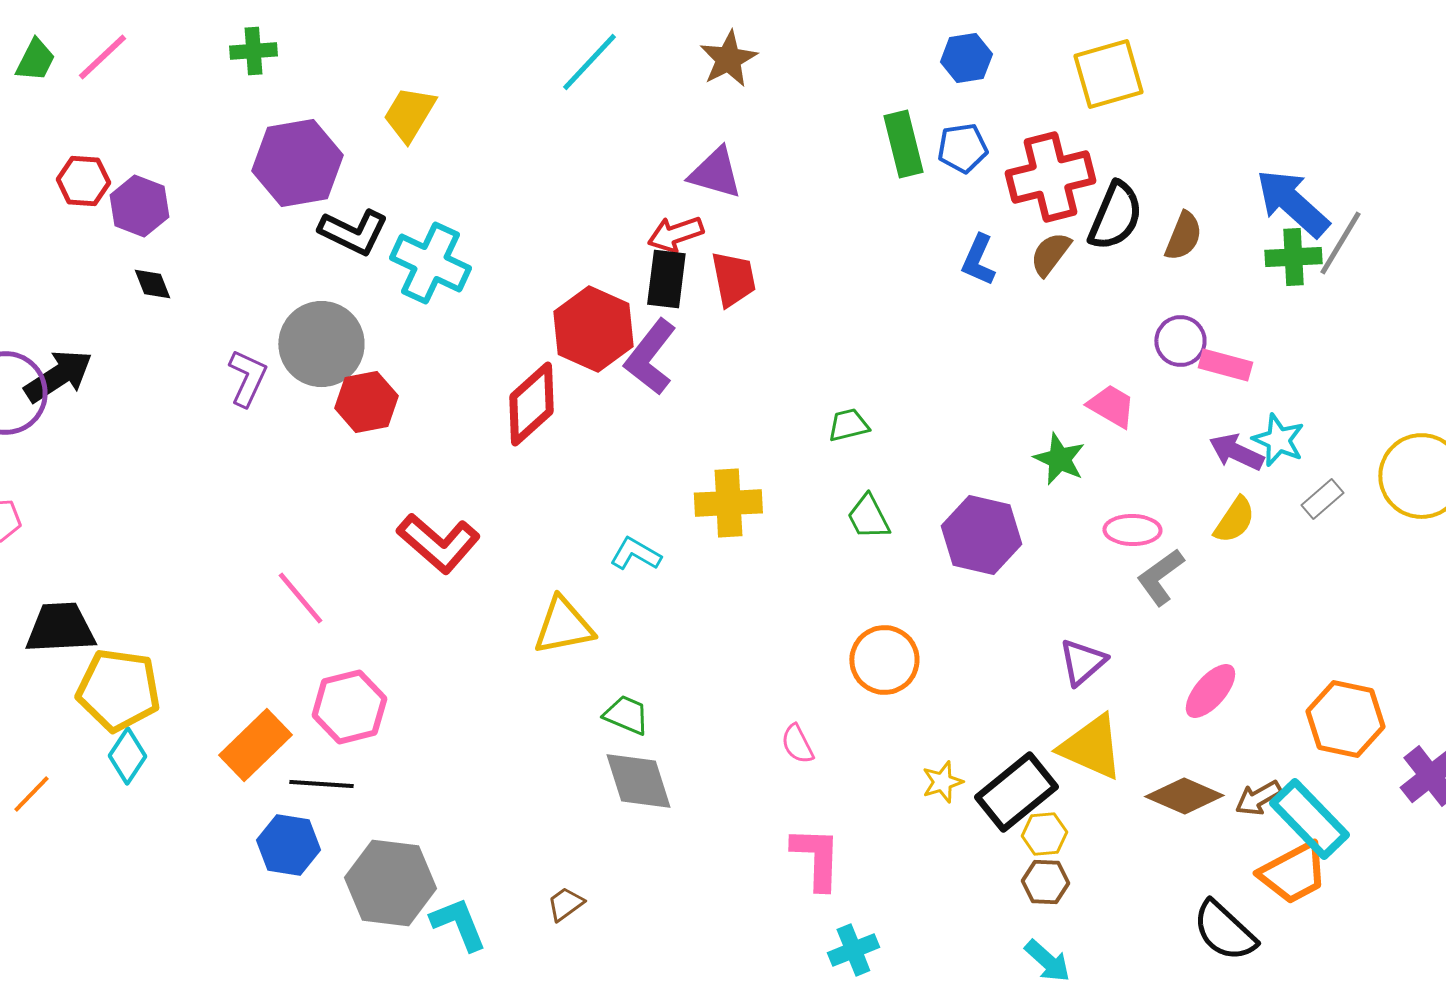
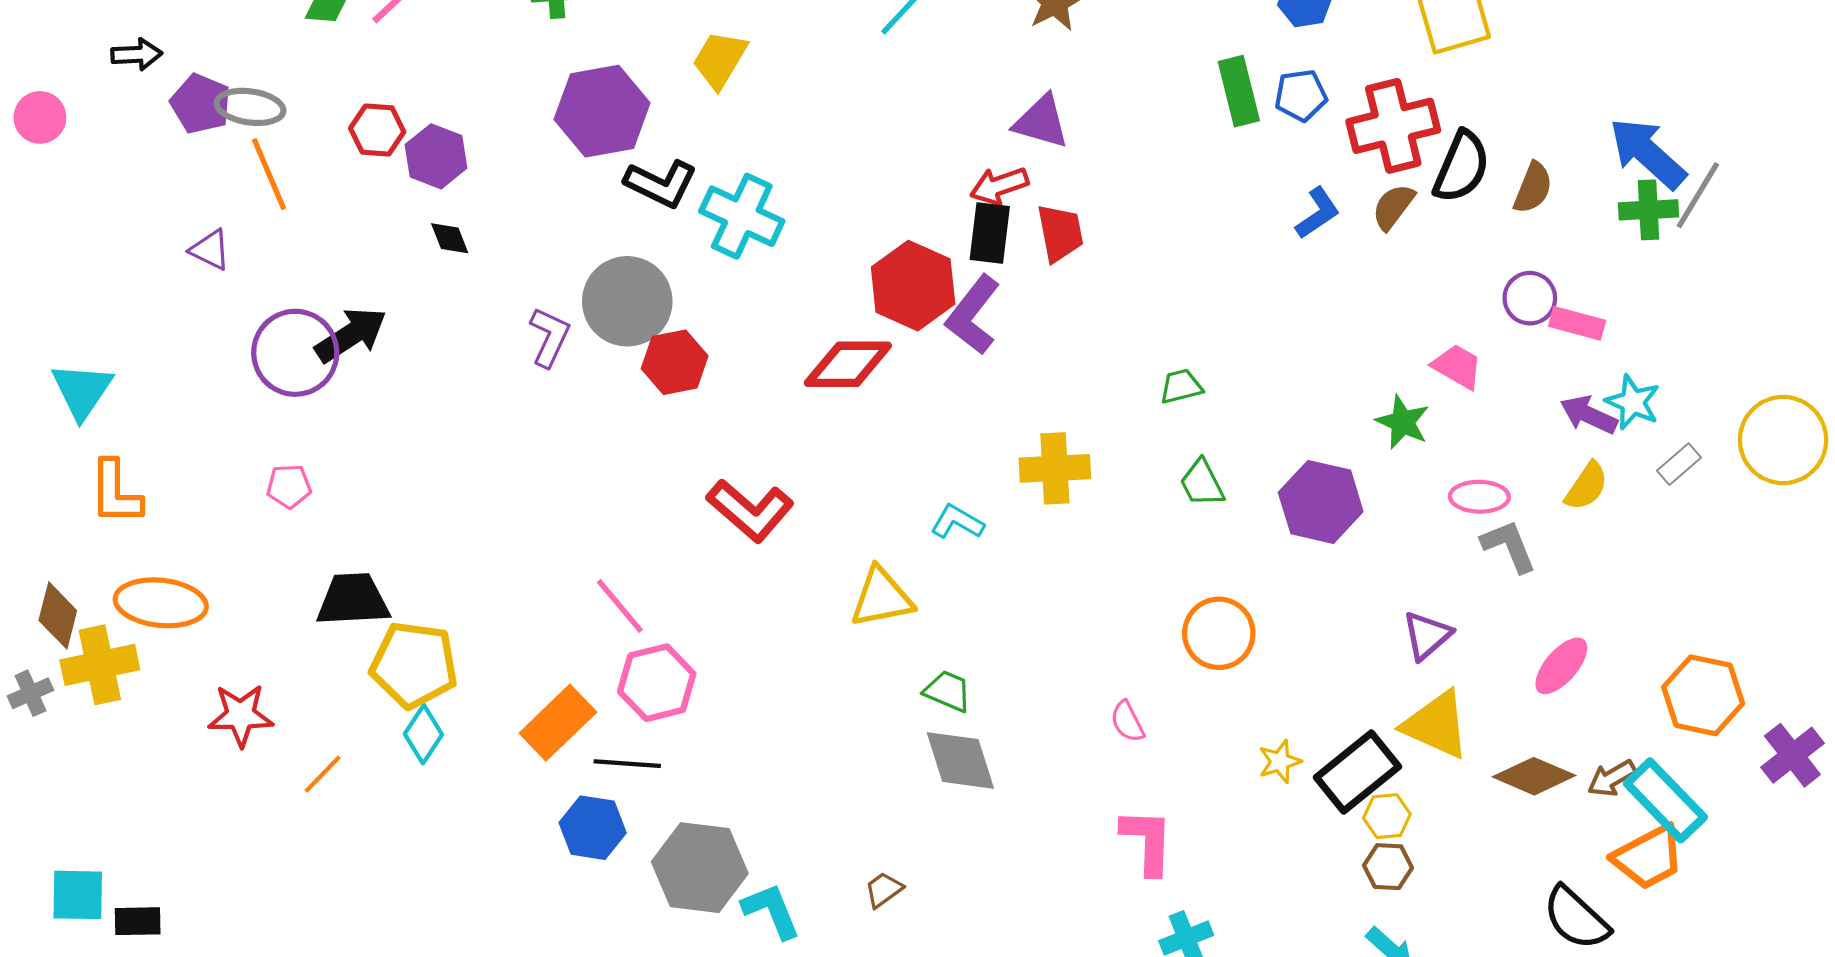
blue L-shape: (978, 260) -> (1318, 213), turned -148
red diamond: (531, 404) -> (848, 364), turned 42
gray L-shape: (1160, 577) -> (1509, 546), turned 104
pink line: (300, 598) -> (620, 606), moved

